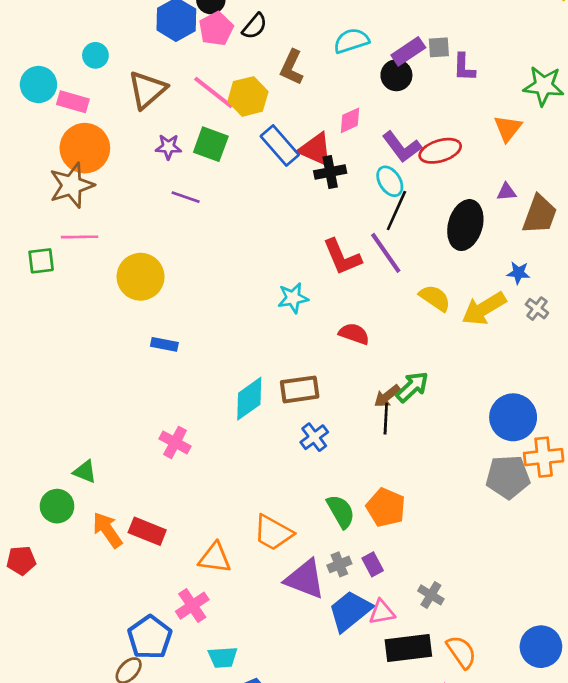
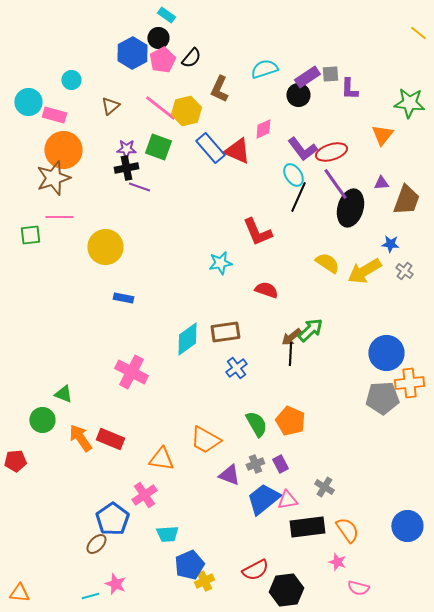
brown triangle: (147, 90) -> (110, 106), size x0.6
black cross: (330, 172) -> (126, 168), moved
purple line: (386, 253) -> (335, 184), moved
pink cross: (175, 442) -> (131, 372), size x1.4
purple triangle: (305, 579) -> (229, 475), size x0.7

